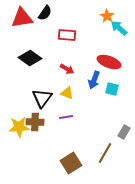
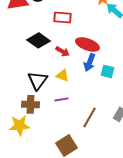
black diamond: (30, 58) -> (38, 40), moved
red ellipse: (109, 62) -> (87, 44), moved
yellow star: (19, 127) -> (19, 125), moved
brown line: (105, 153) -> (89, 117), moved

